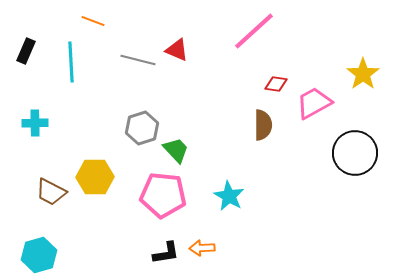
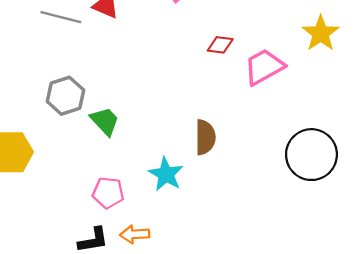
brown semicircle: (263, 125) -> (205, 137), moved
black circle: (355, 153) -> (311, 155), moved
pink pentagon: (163, 195) -> (108, 193), moved, size x0.6

